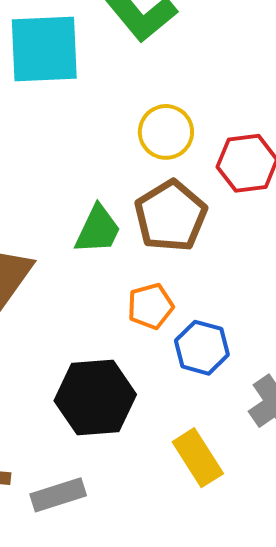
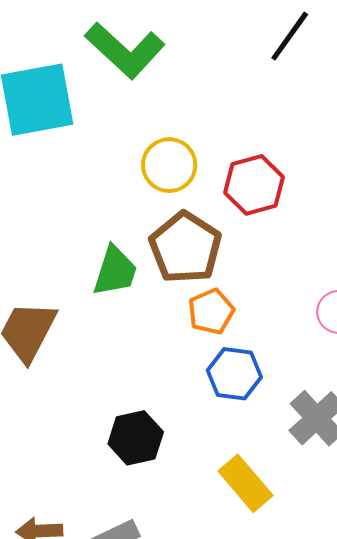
orange pentagon: (150, 306) -> (211, 312), moved
black hexagon: (95, 398) -> (136, 438), size x0.7

